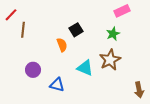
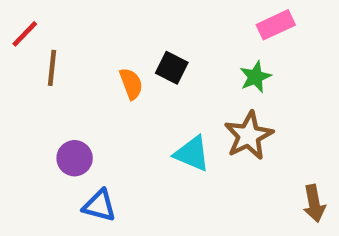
black square: (76, 30) -> (172, 68), turned -32
orange semicircle: (62, 45) -> (131, 84), moved
blue triangle: (57, 85) -> (99, 206), moved

